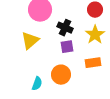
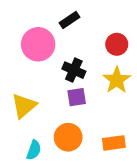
yellow triangle: (30, 41) -> (24, 106), moved
orange rectangle: (93, 63) -> (114, 143), moved

